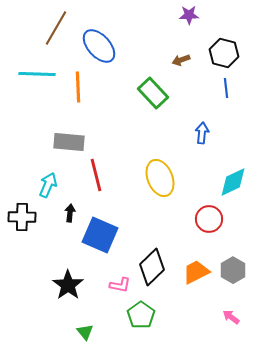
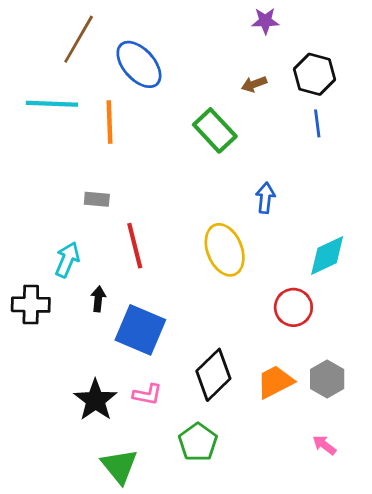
blue arrow: (202, 133) -> (265, 198), moved
gray rectangle: (69, 142) -> (97, 199), size x0.6
pink L-shape: (120, 285) -> (147, 394), moved
green triangle: (85, 332) -> (119, 466), size x1.6

